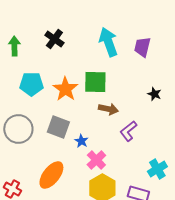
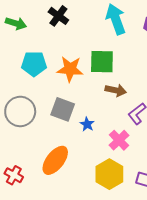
green arrow: (14, 46) -> (16, 23), turned 108
orange star: (65, 89) -> (70, 69), turned -30
pink cross: (96, 160) -> (119, 140), moved

